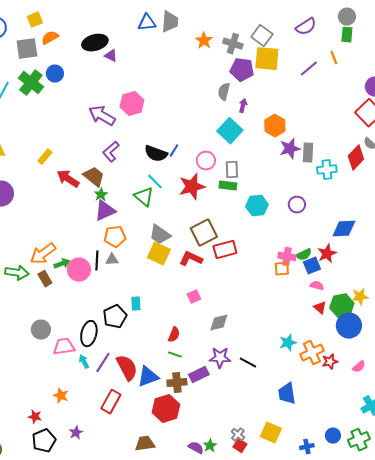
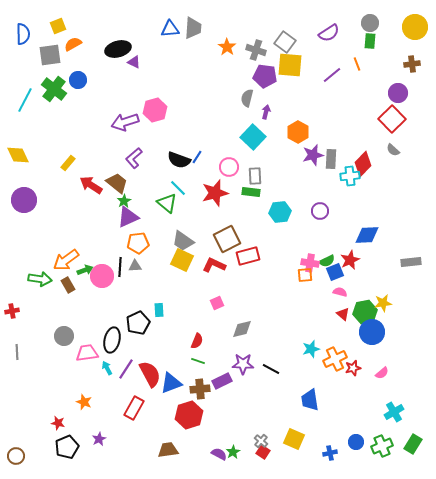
purple arrow: (102, 116) -> (125, 122), turned -48
red diamond: (356, 158) -> (363, 164), moved

